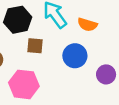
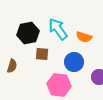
pink hexagon: (24, 84) -> (59, 85), moved

